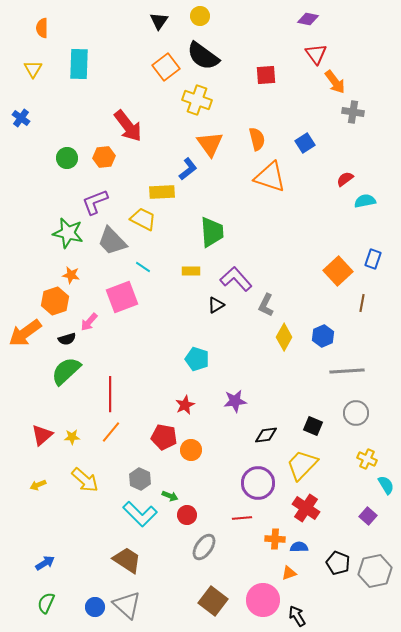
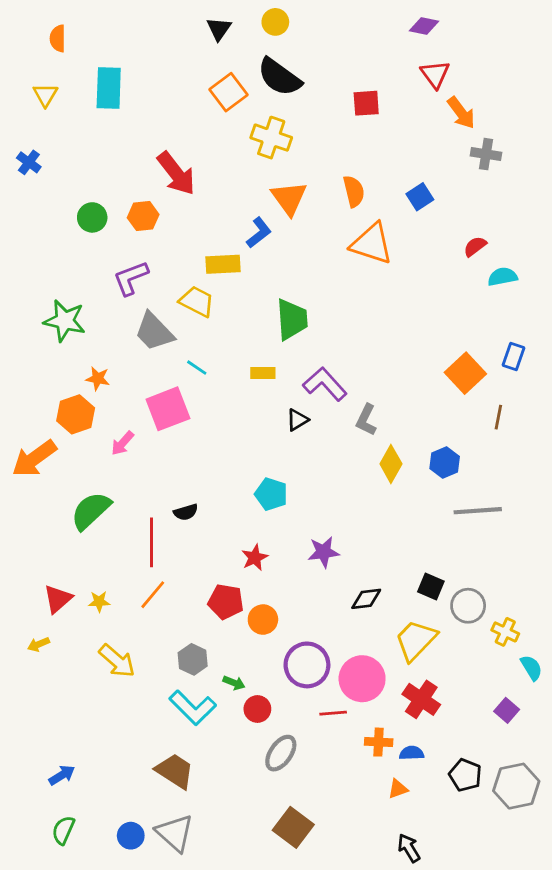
green star: (68, 233) -> (65, 321), moved
black semicircle: (67, 339) -> (186, 512), moved
gray circle: (356, 413) -> (468, 606), moved
purple circle: (258, 483) -> (307, 665), moved
yellow arrow: (38, 485) -> (38, 644), moved
pink circle: (263, 600) -> (362, 679), moved

